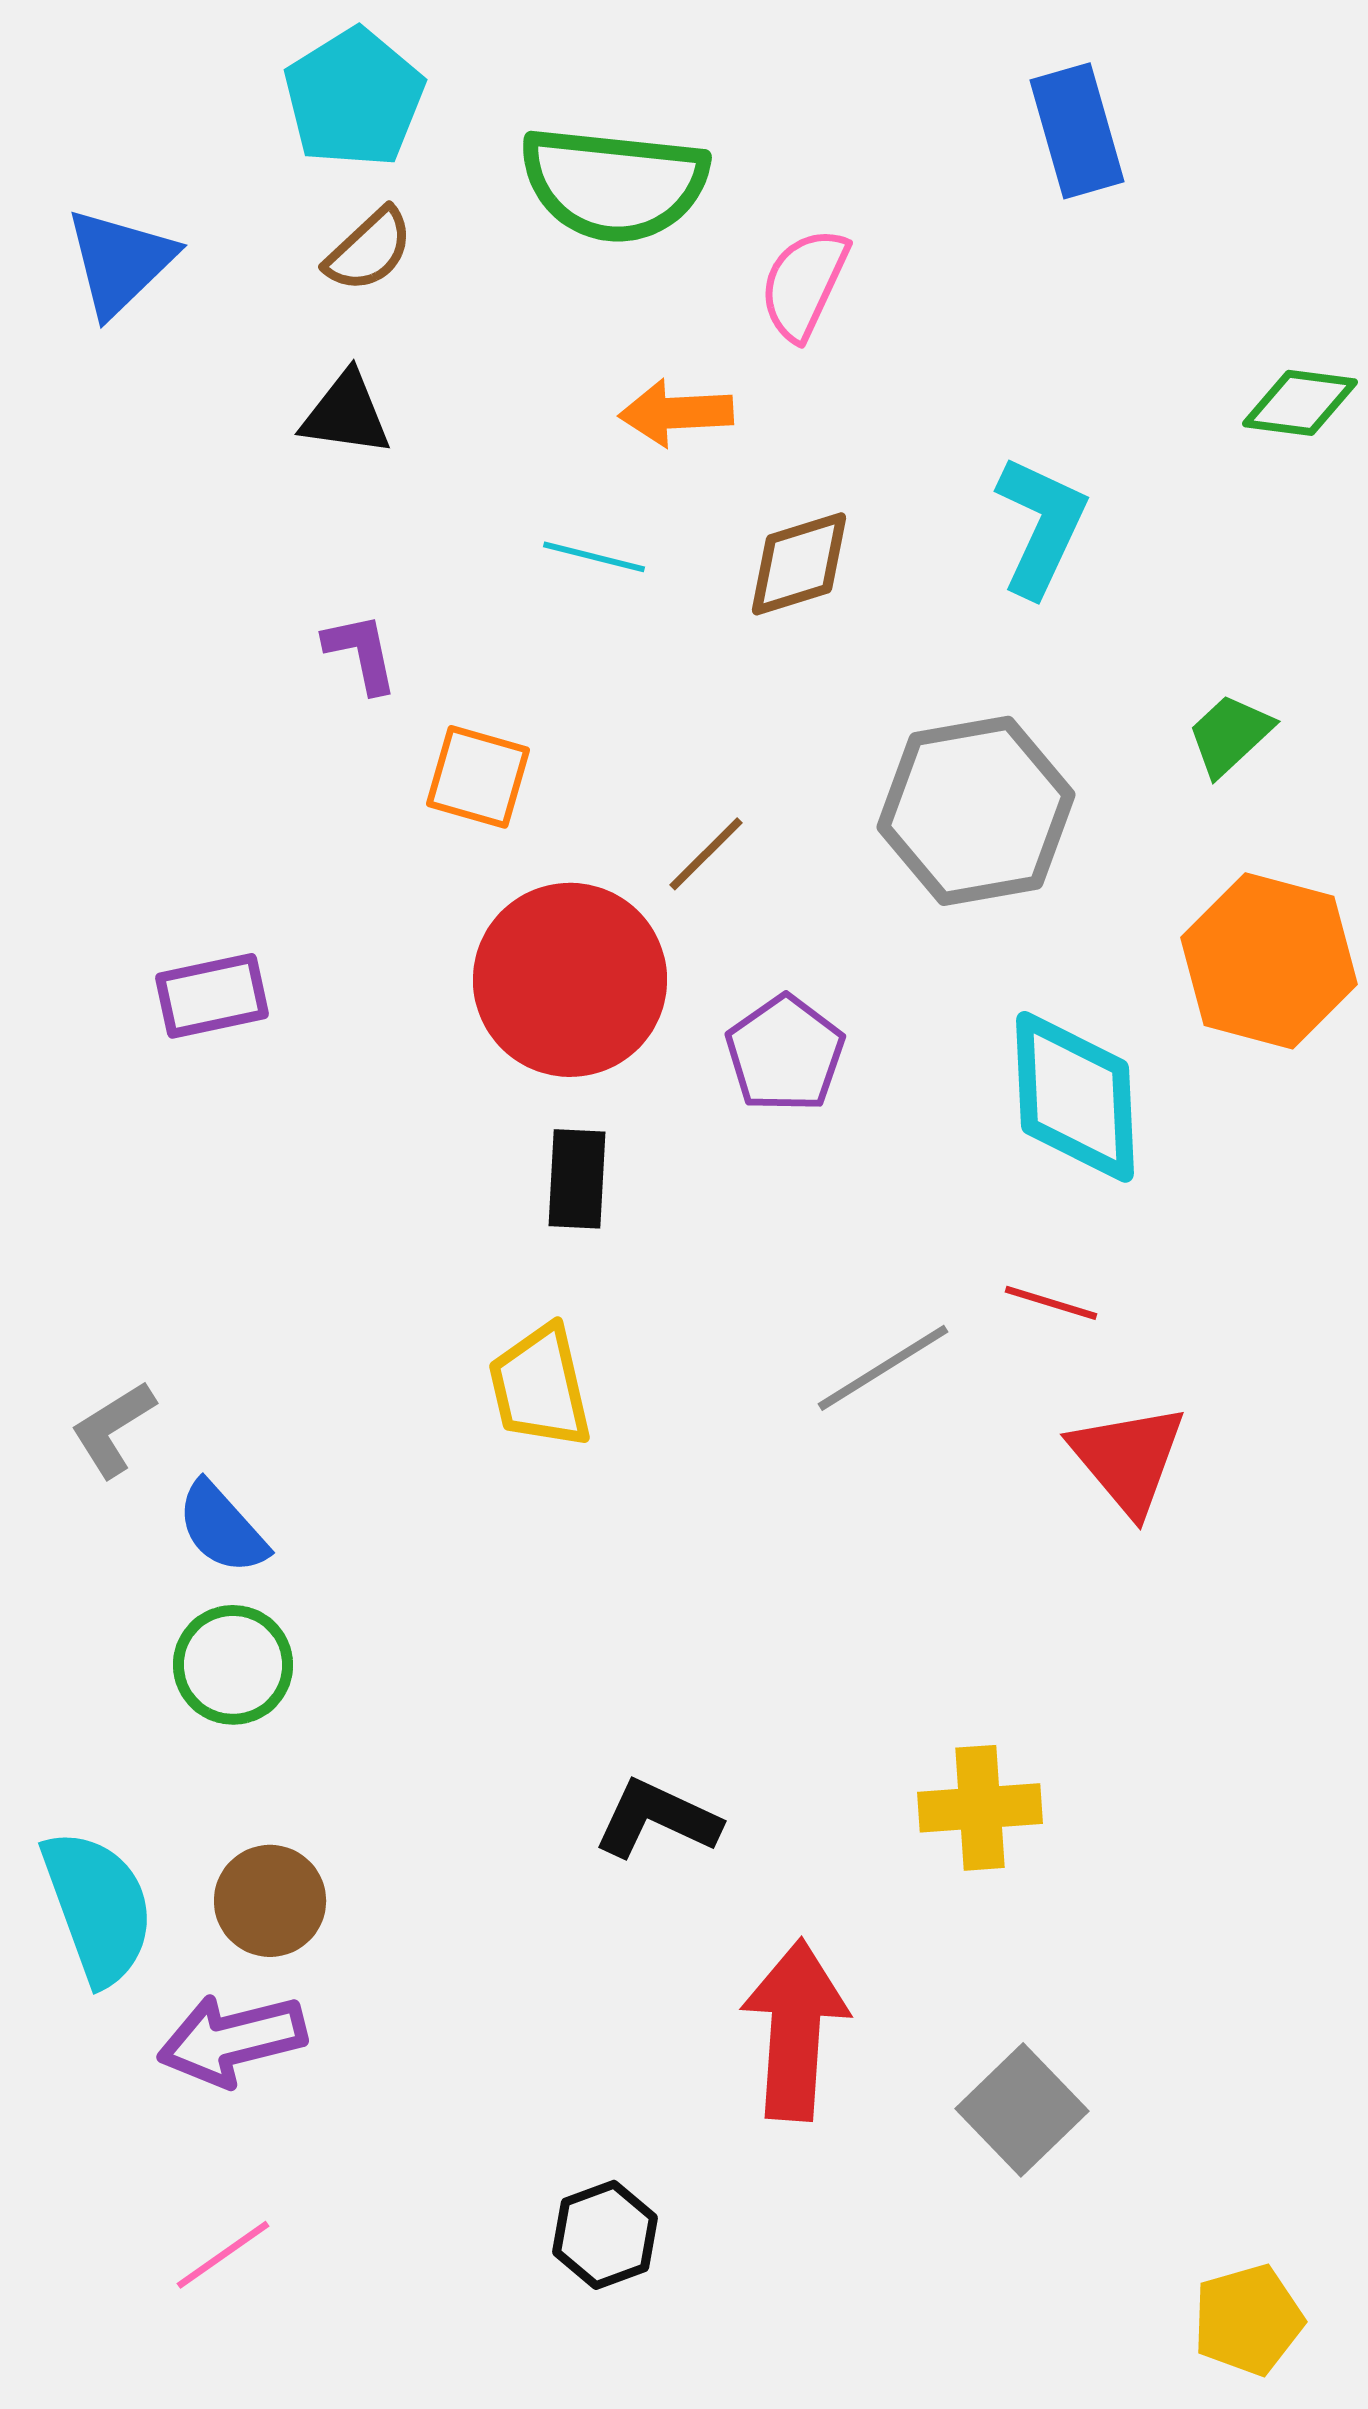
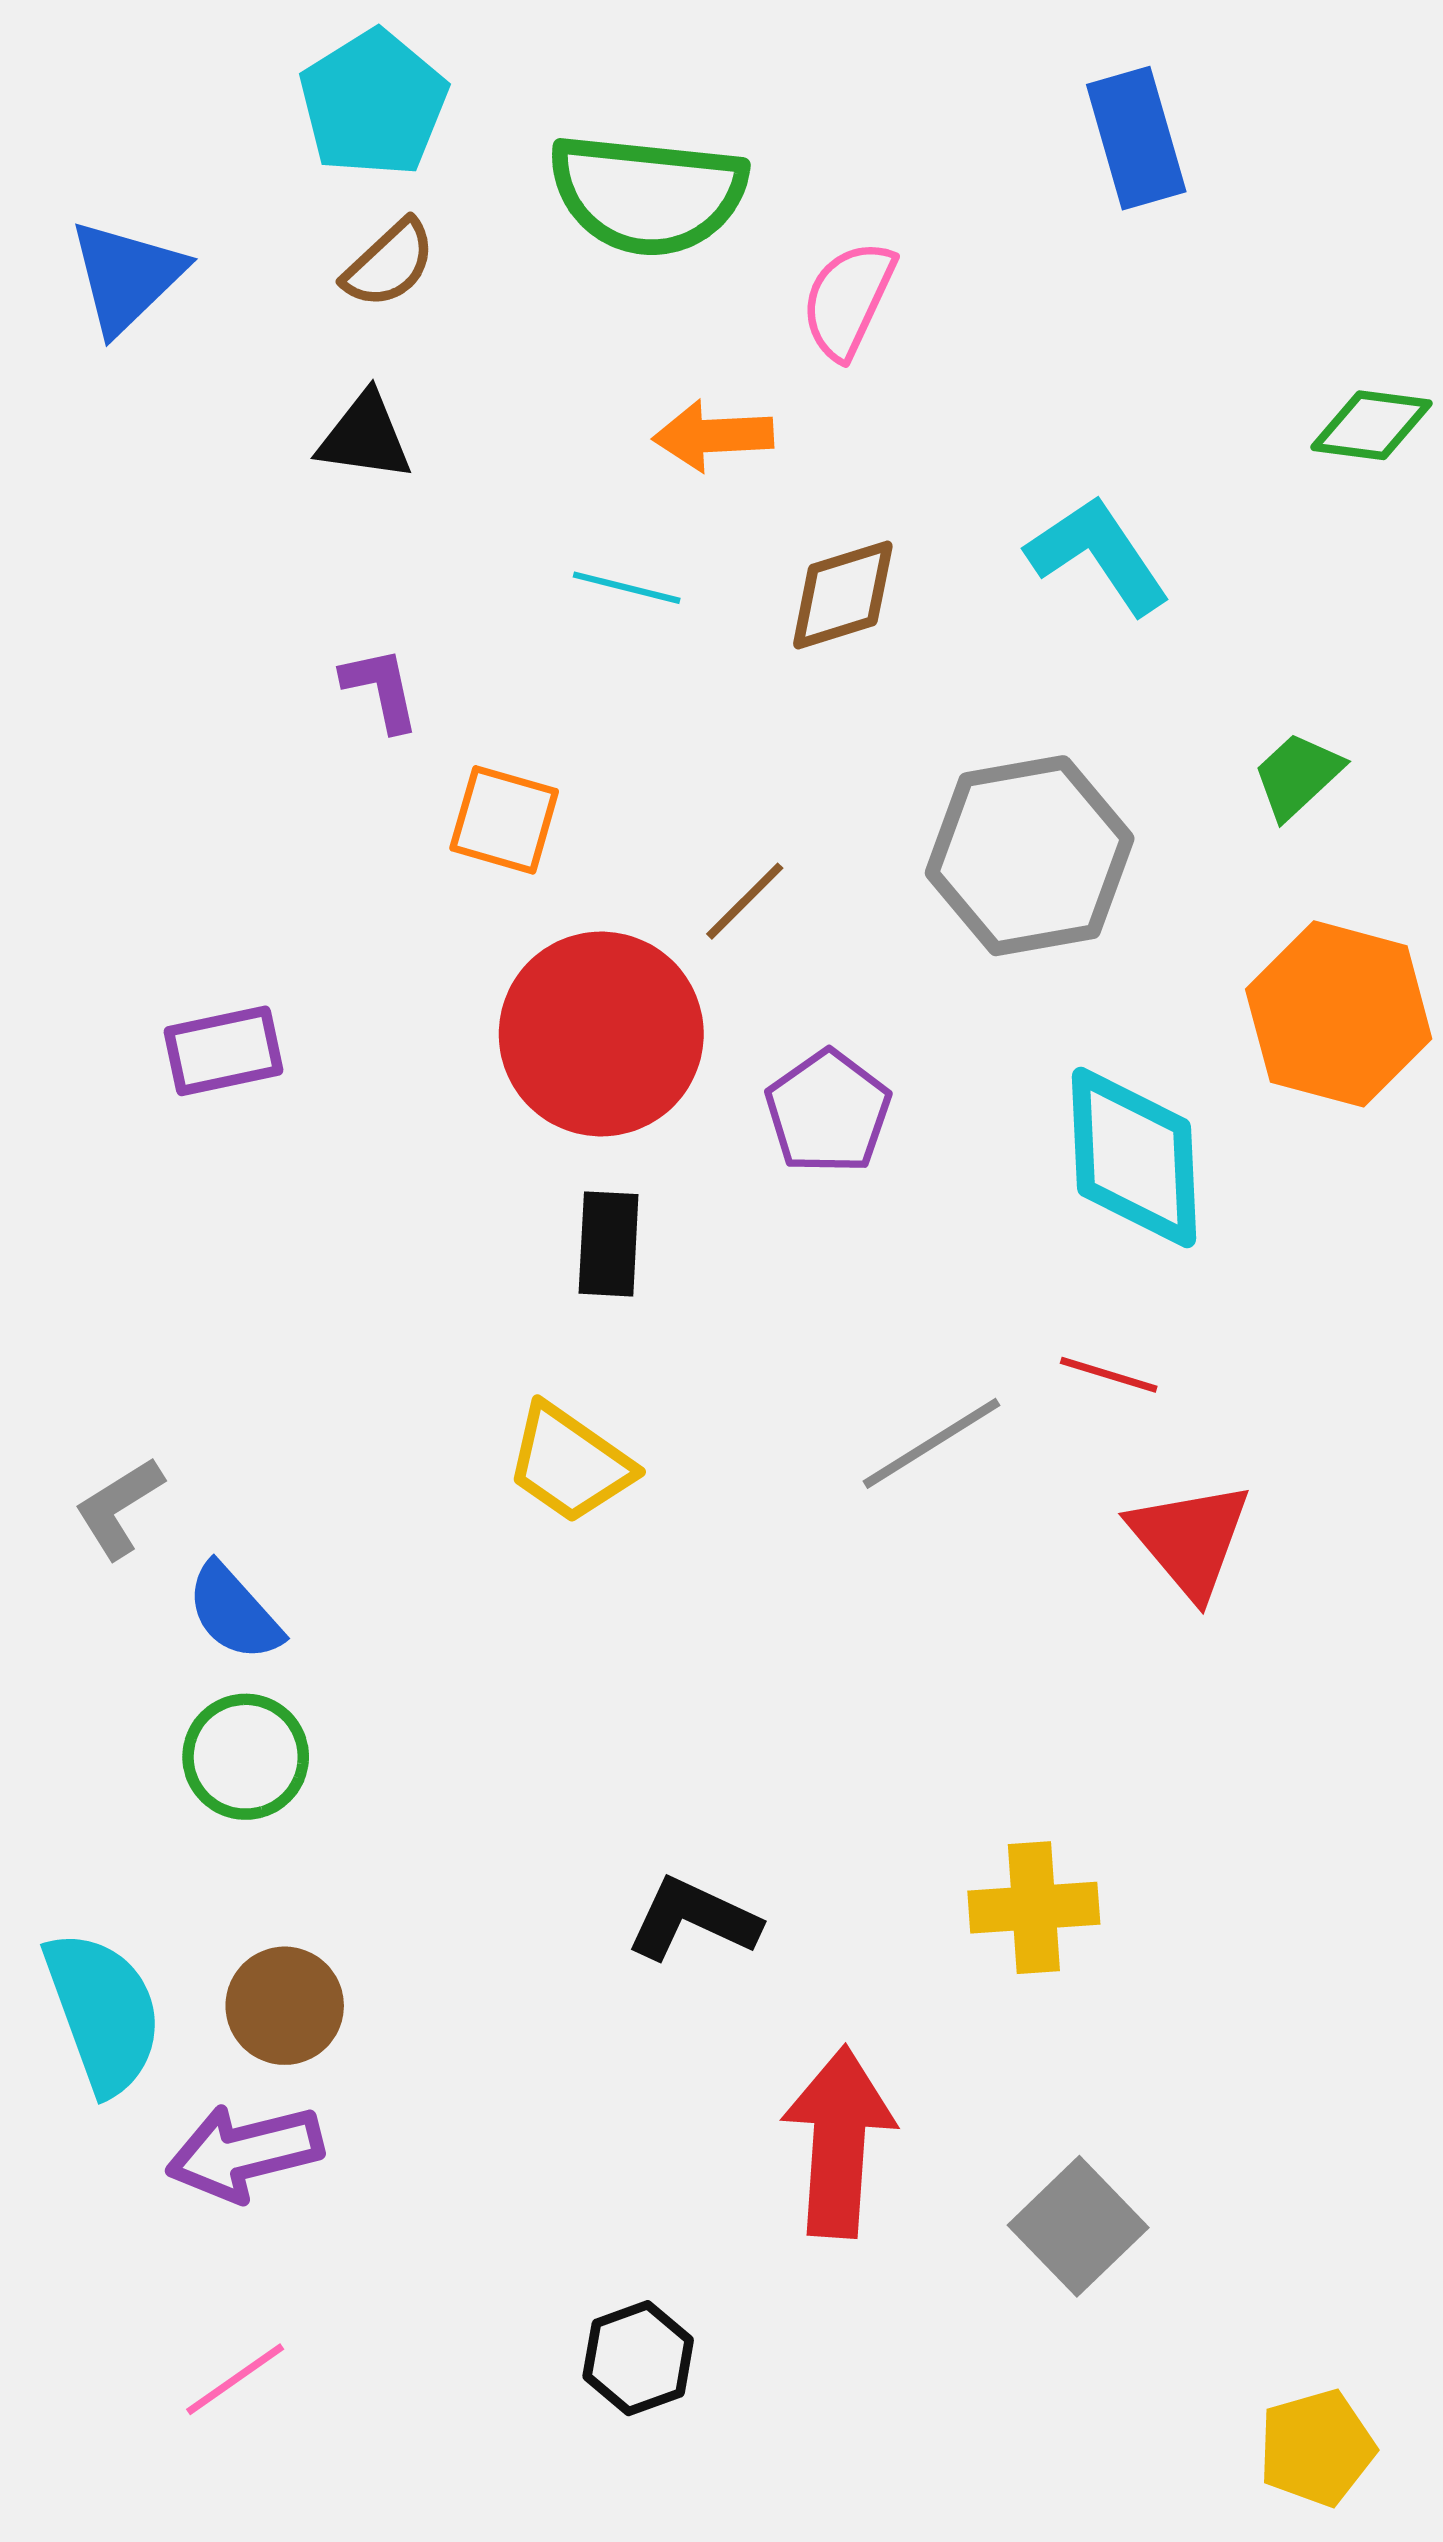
cyan L-shape: (1041, 526) -> (1098, 555), turned -59
yellow trapezoid: (540, 1387) -> (570, 1463), turned -42

